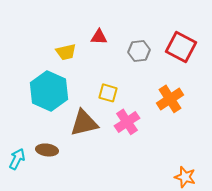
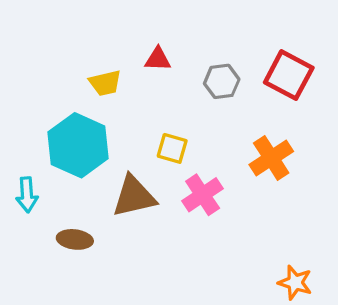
cyan arrow: (17, 159) -> (27, 195), moved, turned 150

